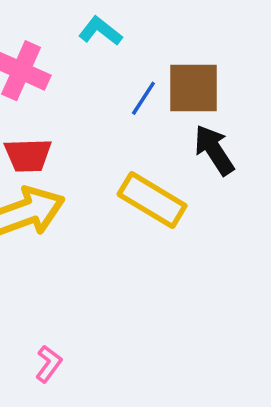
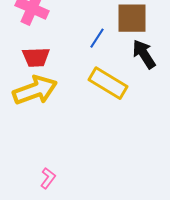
blue line: (143, 98) -> (97, 38), moved

